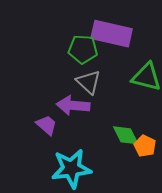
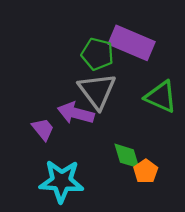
gray triangle: (89, 82) -> (97, 91), size x1.4

